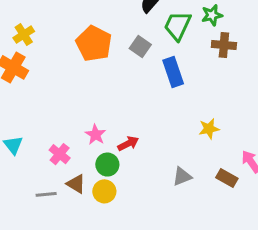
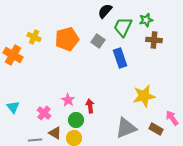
yellow cross: (24, 35) -> (34, 37), moved, turned -32
orange pentagon: (94, 44) -> (67, 39), turned 30
yellow star: (209, 129) -> (144, 96), size x1.6
red arrow: (128, 144) -> (90, 106), turned -72
gray triangle: (182, 176) -> (126, 128), size x1.6

